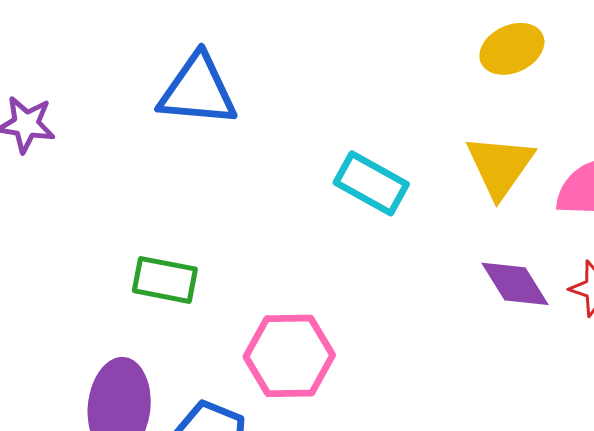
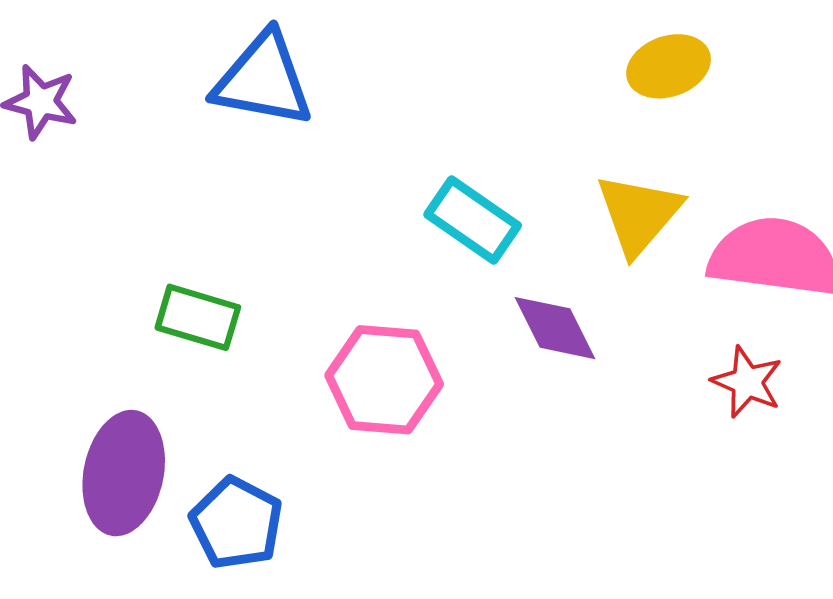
purple diamond: (515, 284) -> (555, 328), moved
pink hexagon: (289, 356) -> (384, 380), moved

